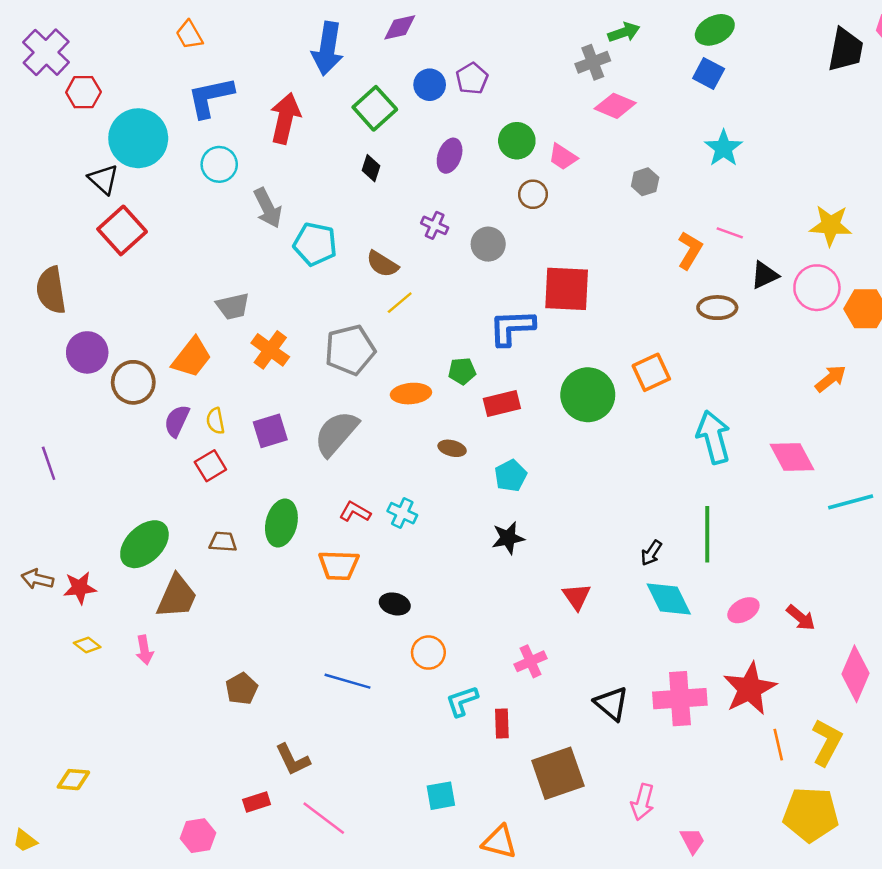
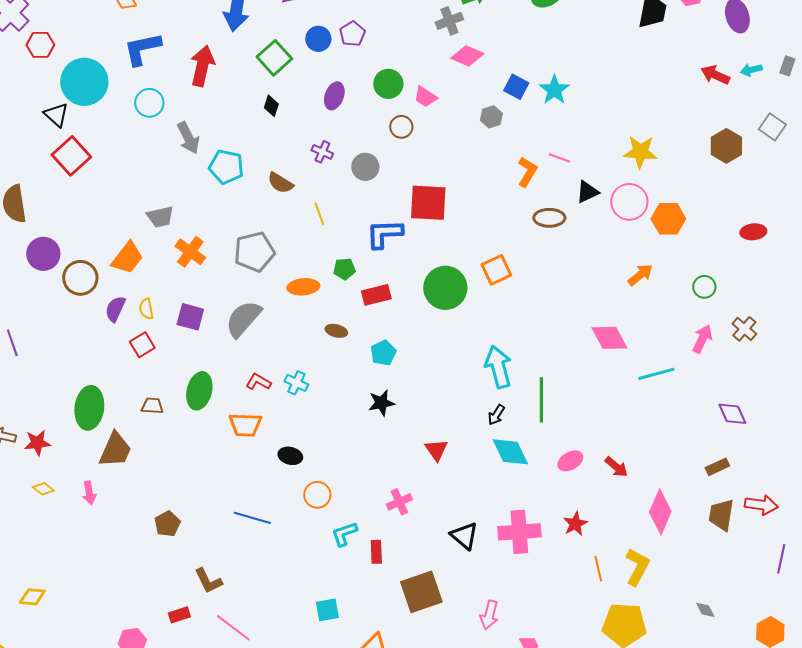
blue square: (709, 73) -> (516, 87), moved
yellow line: (400, 303) -> (319, 214), moved, turned -70
purple square: (270, 431) -> (190, 317), turned 32
cyan arrow: (714, 437) -> (498, 367), moved
green ellipse: (144, 544) -> (89, 408), turned -39
red star: (750, 689) -> (575, 524), size x0.6

